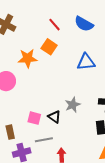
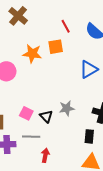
orange square: (49, 47) -> (56, 47), turned 35
blue triangle: (86, 62) -> (89, 69), turned -36

